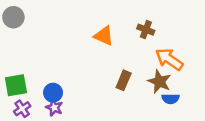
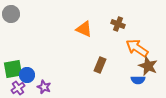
brown star: (159, 82) -> (148, 66), moved
blue circle: (53, 93) -> (27, 75), moved

